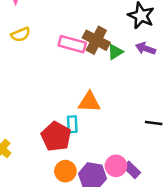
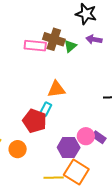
cyan rectangle: (72, 124) -> (46, 109), turned 40
orange circle: (65, 171) -> (18, 149), moved

